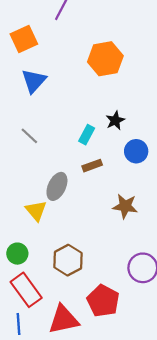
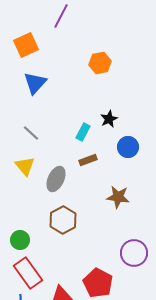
orange hexagon: (105, 59) -> (100, 63), size x0.7
yellow triangle: (36, 211) -> (25, 166), moved
brown hexagon: (68, 260) -> (63, 220), moved

